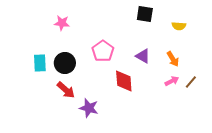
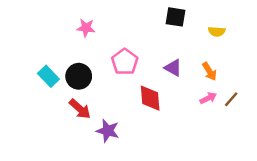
pink star: (62, 23) -> (86, 28), moved
cyan rectangle: (40, 63) -> (48, 76), turned -42

